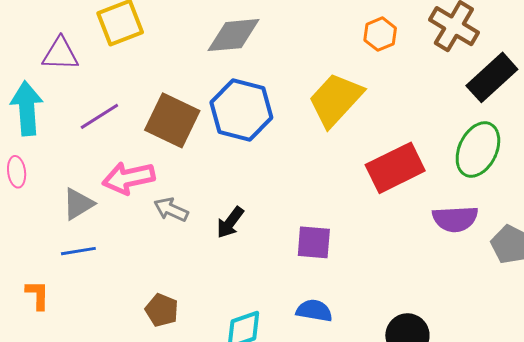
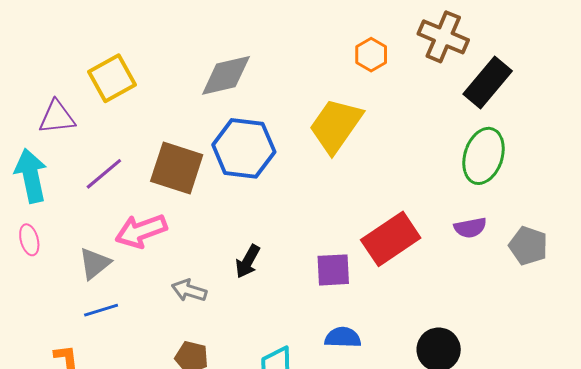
red rectangle: (395, 168) -> (391, 239), moved
gray arrow: (171, 210) -> (189, 290), moved
purple semicircle: (455, 219) -> (470, 228), size x0.7

